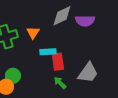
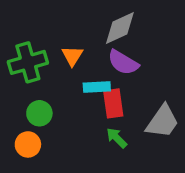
purple semicircle: (85, 21) -> (123, 62), moved, turned 30
green circle: (13, 76) -> (39, 113), moved

